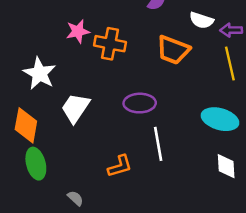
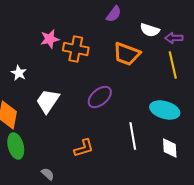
white star: (40, 73) -> (19, 73), size x0.6
purple ellipse: (140, 103) -> (100, 97), turned -40
white line: (158, 144) -> (133, 136), moved

